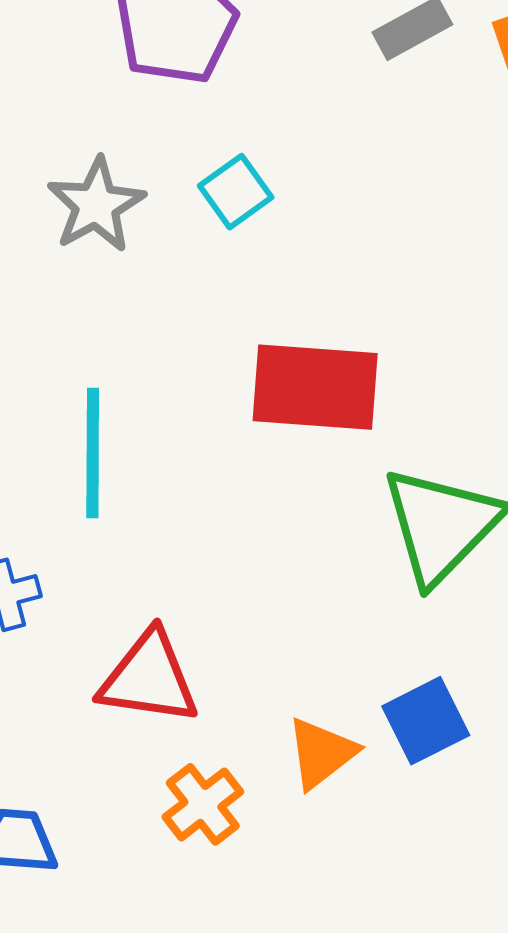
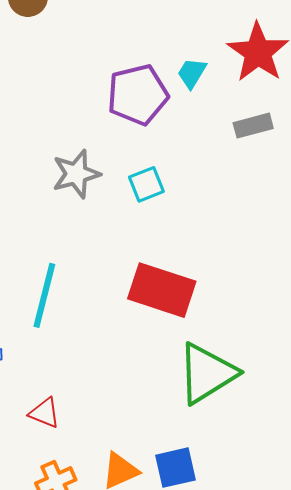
red triangle: (149, 678) -> (45, 413), size x0.6

